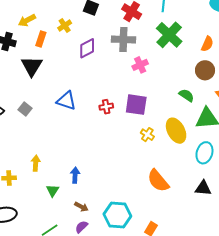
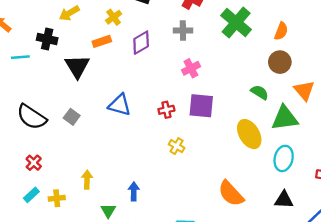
orange rectangle: (41, 39) -> (102, 41), moved, turned 56
gray cross: (123, 40) -> (183, 30), size x0.7
pink cross: (140, 65) -> (191, 68), moved
yellow cross: (147, 135) -> (177, 146), moved

